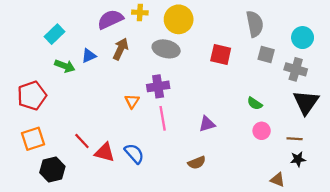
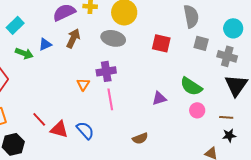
green semicircle: (255, 103) -> (191, 86), size x1.6
purple triangle: (207, 124) -> (159, 98), moved

